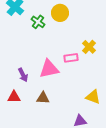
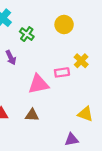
yellow circle: (60, 13) -> (64, 24), moved
purple arrow: (23, 75) -> (11, 58), moved

